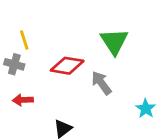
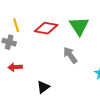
red diamond: (67, 66) -> (46, 28), moved

